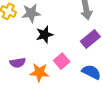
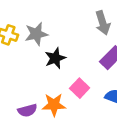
purple semicircle: (18, 63) -> (27, 110), moved

